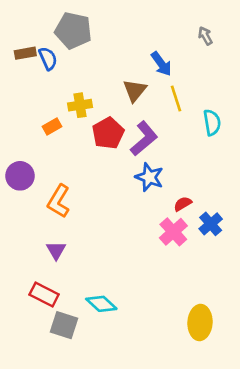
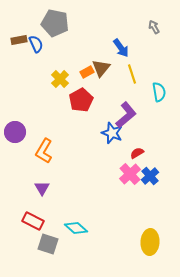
yellow cross: (80, 105) -> (60, 79), turned -36
orange rectangle: (52, 127) -> (87, 72), moved
purple L-shape: (144, 139) -> (126, 115), moved
blue cross: (211, 224) -> (150, 176), moved

